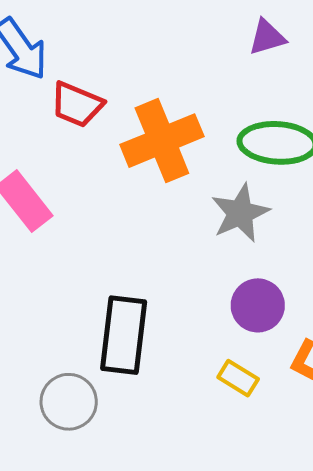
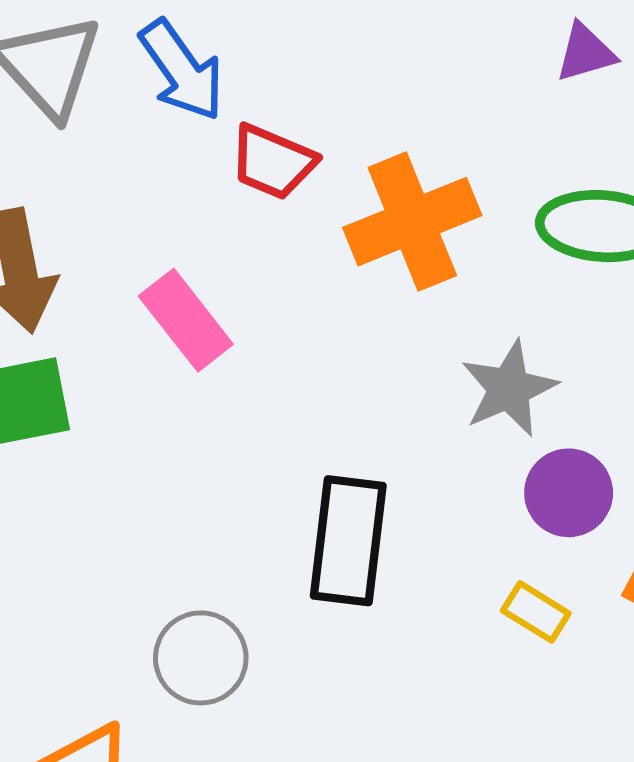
gray star: (240, 213) -> (509, 389), moved
gray circle: (69, 402) -> (201, 658), moved

